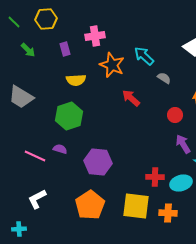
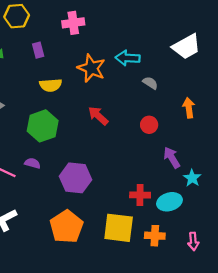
pink cross: (95, 36) -> (73, 23), moved
cyan arrow: (144, 56) -> (128, 58), turned -40
red arrow: (131, 98) -> (98, 116), moved
red circle: (175, 115) -> (149, 125), moved

